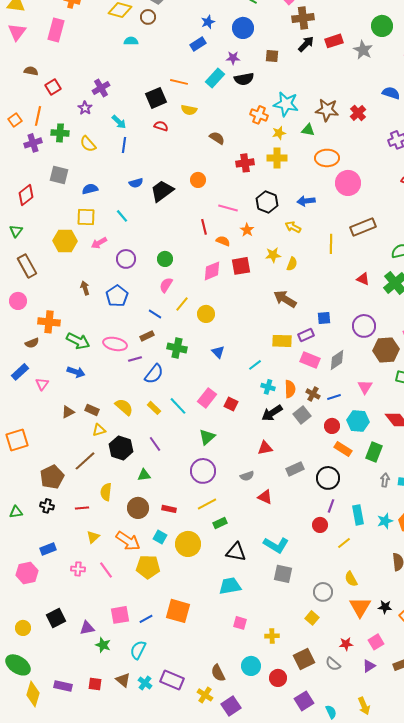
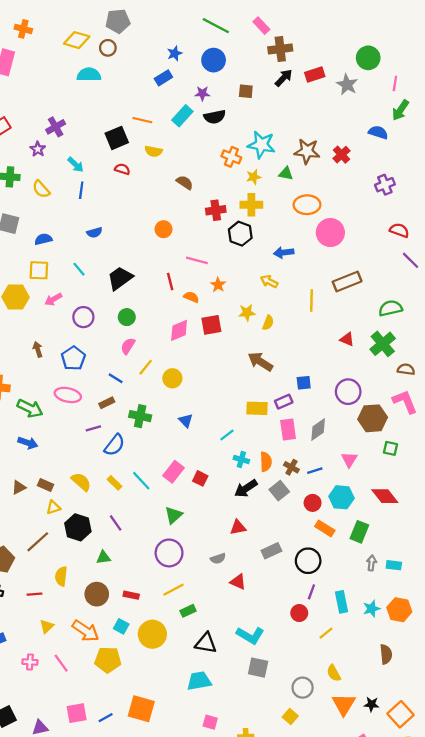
cyan semicircle: (131, 41) -> (89, 75), size x1.5
black trapezoid: (162, 191) -> (120, 278), moved
black hexagon: (267, 202) -> (240, 234), moved
pink ellipse: (115, 344) -> (68, 395), moved
pink rectangle: (310, 360) -> (288, 429), turned 60

